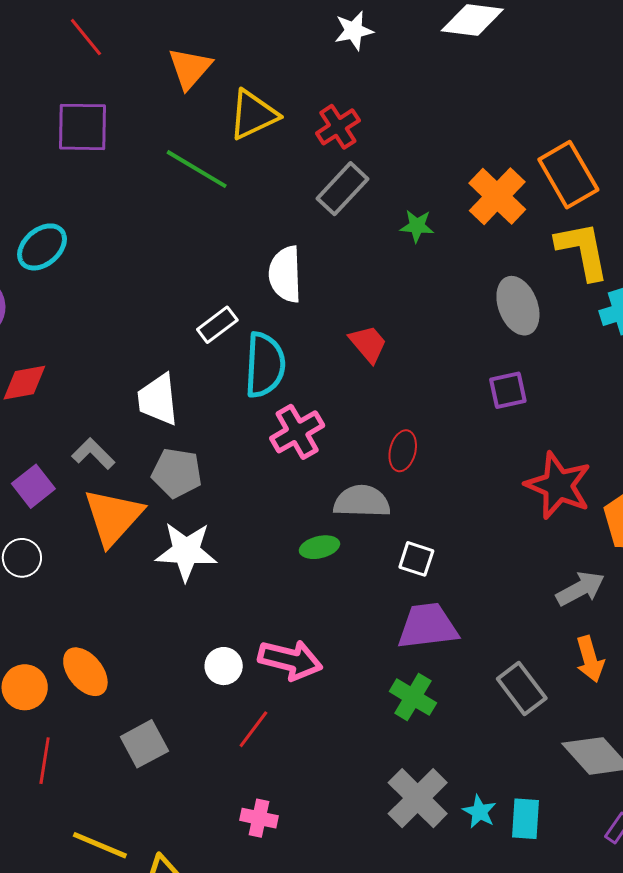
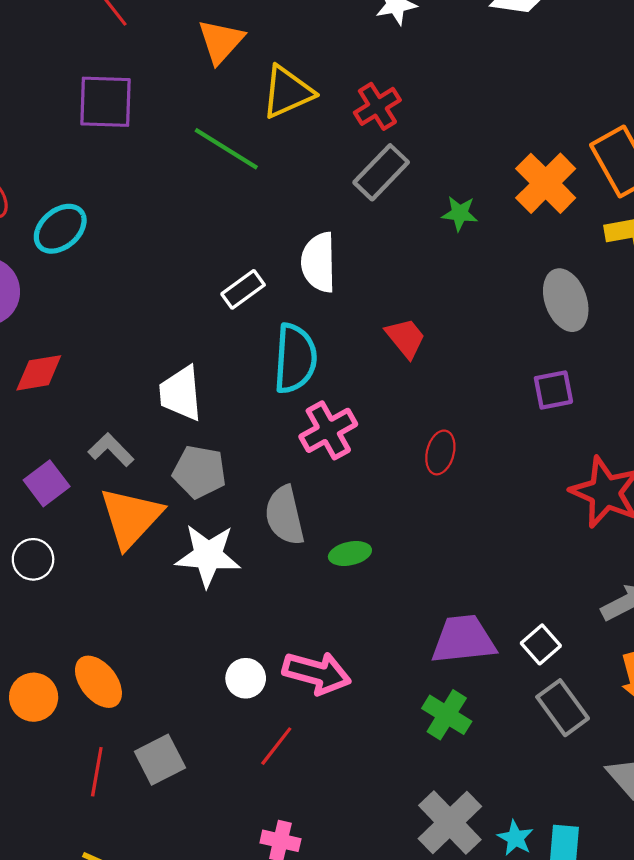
white rectangle: (217, 325) -> (243, 289), moved
gray semicircle: (362, 501) -> (285, 515), moved, turned -106
white square: (416, 559) -> (541, 644), moved, turned 30
red line: (45, 761) -> (97, 772), moved

